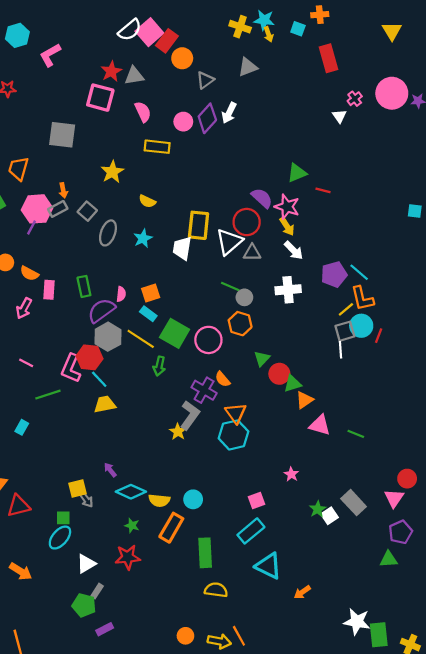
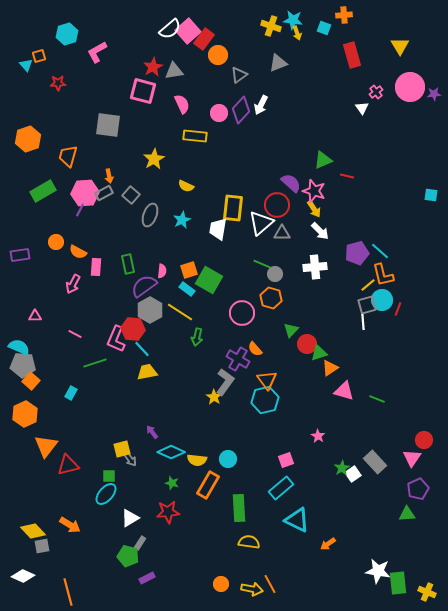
yellow triangle: (392, 31) -> (400, 46), moved
green square: (175, 333) -> (209, 280), moved

